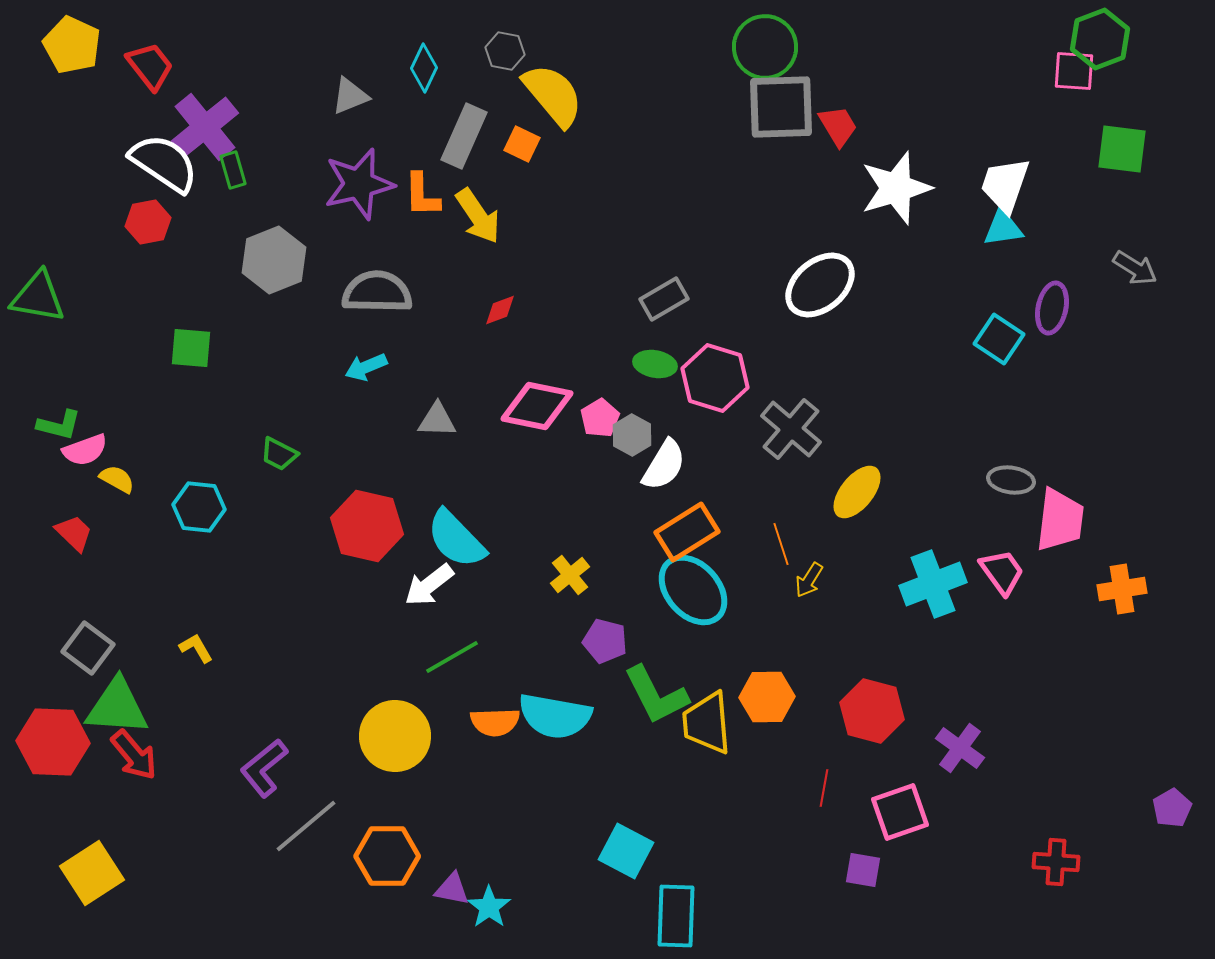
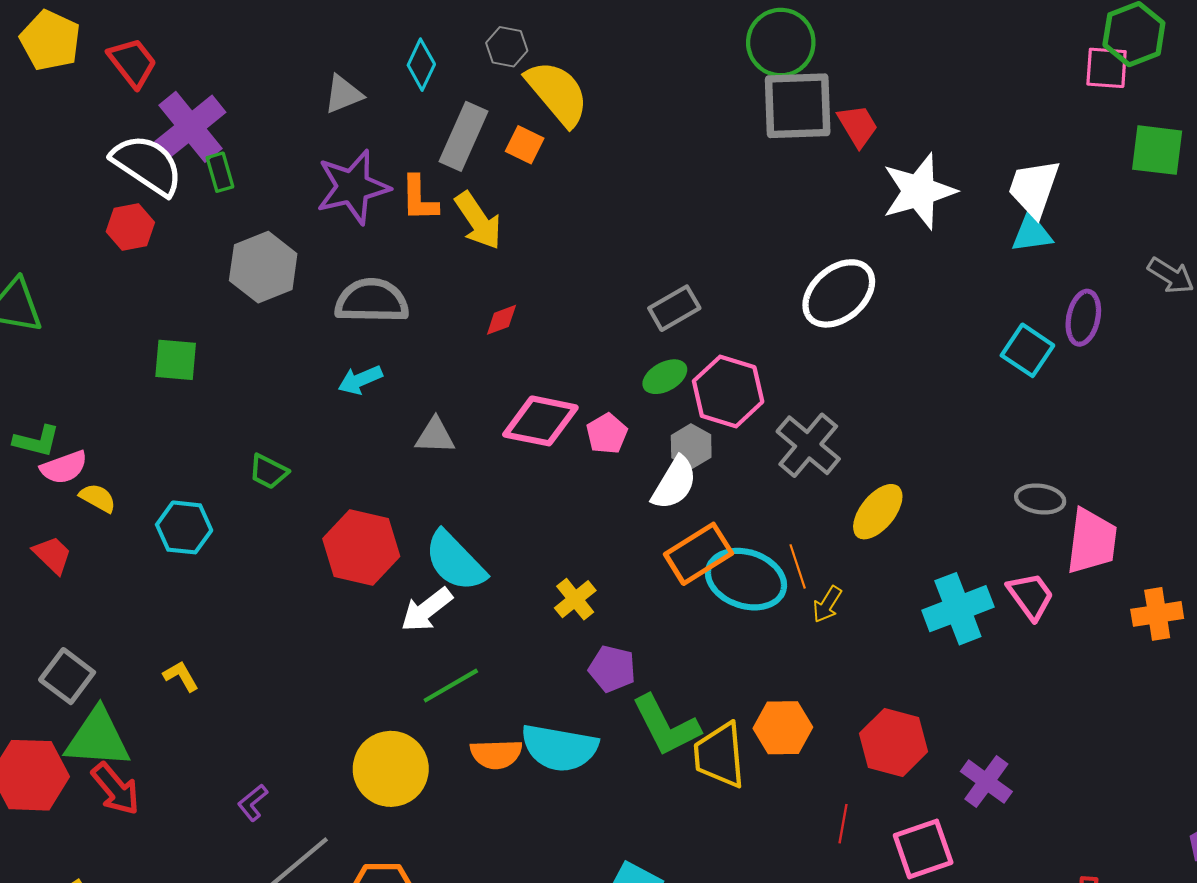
green ellipse: (655, 364) -> (665, 377), turned -39
gray hexagon: (632, 435) -> (691, 446), moved
cyan ellipse: (693, 590) -> (746, 579), moved, turned -30
purple L-shape: (264, 768) -> (253, 803), size x0.6

